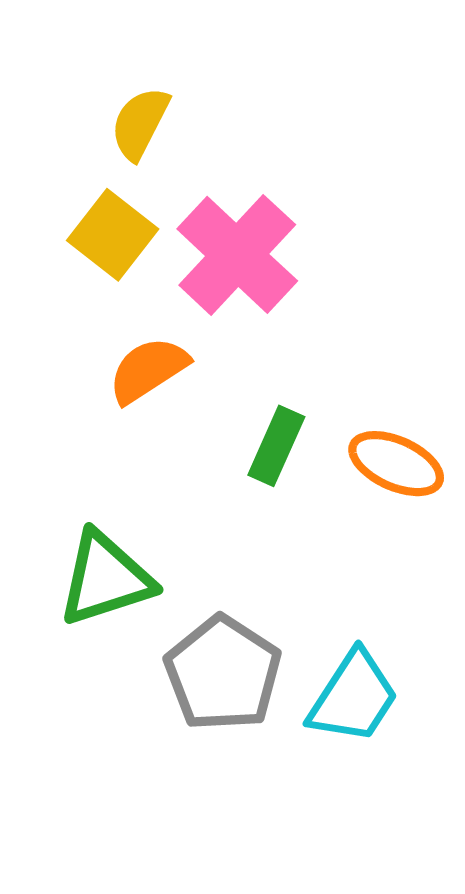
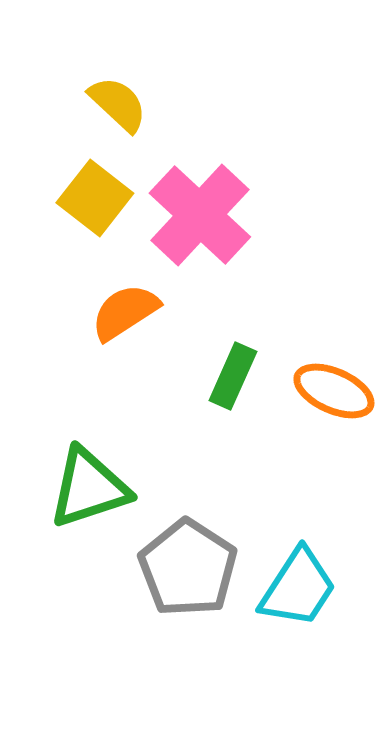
yellow semicircle: (140, 123) -> (118, 104), turned 106

